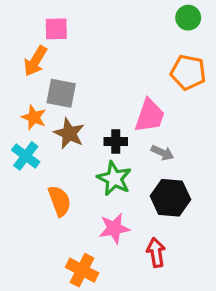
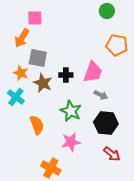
green circle: (188, 18) -> (107, 11), moved
black cross: (116, 141) -> (66, 75), moved
red arrow: (156, 252) -> (112, 154), moved, turned 138

